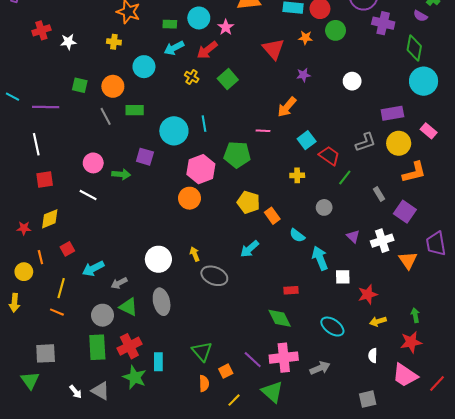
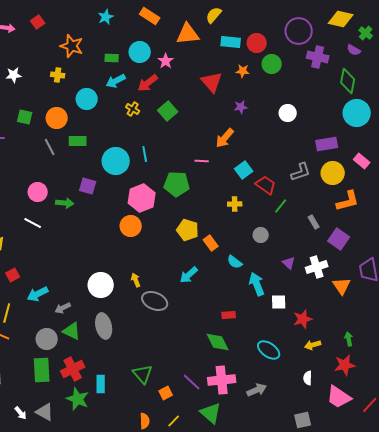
orange semicircle: (204, 383) -> (145, 421), moved

